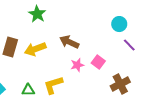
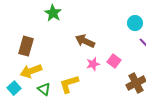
yellow arrow: (35, 49) -> (31, 71), moved
green triangle: (28, 90) -> (44, 89), turned 40

